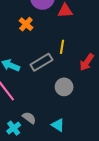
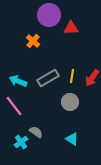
yellow line: (62, 47) -> (72, 76), moved
cyan triangle: (58, 125) -> (72, 139), moved

